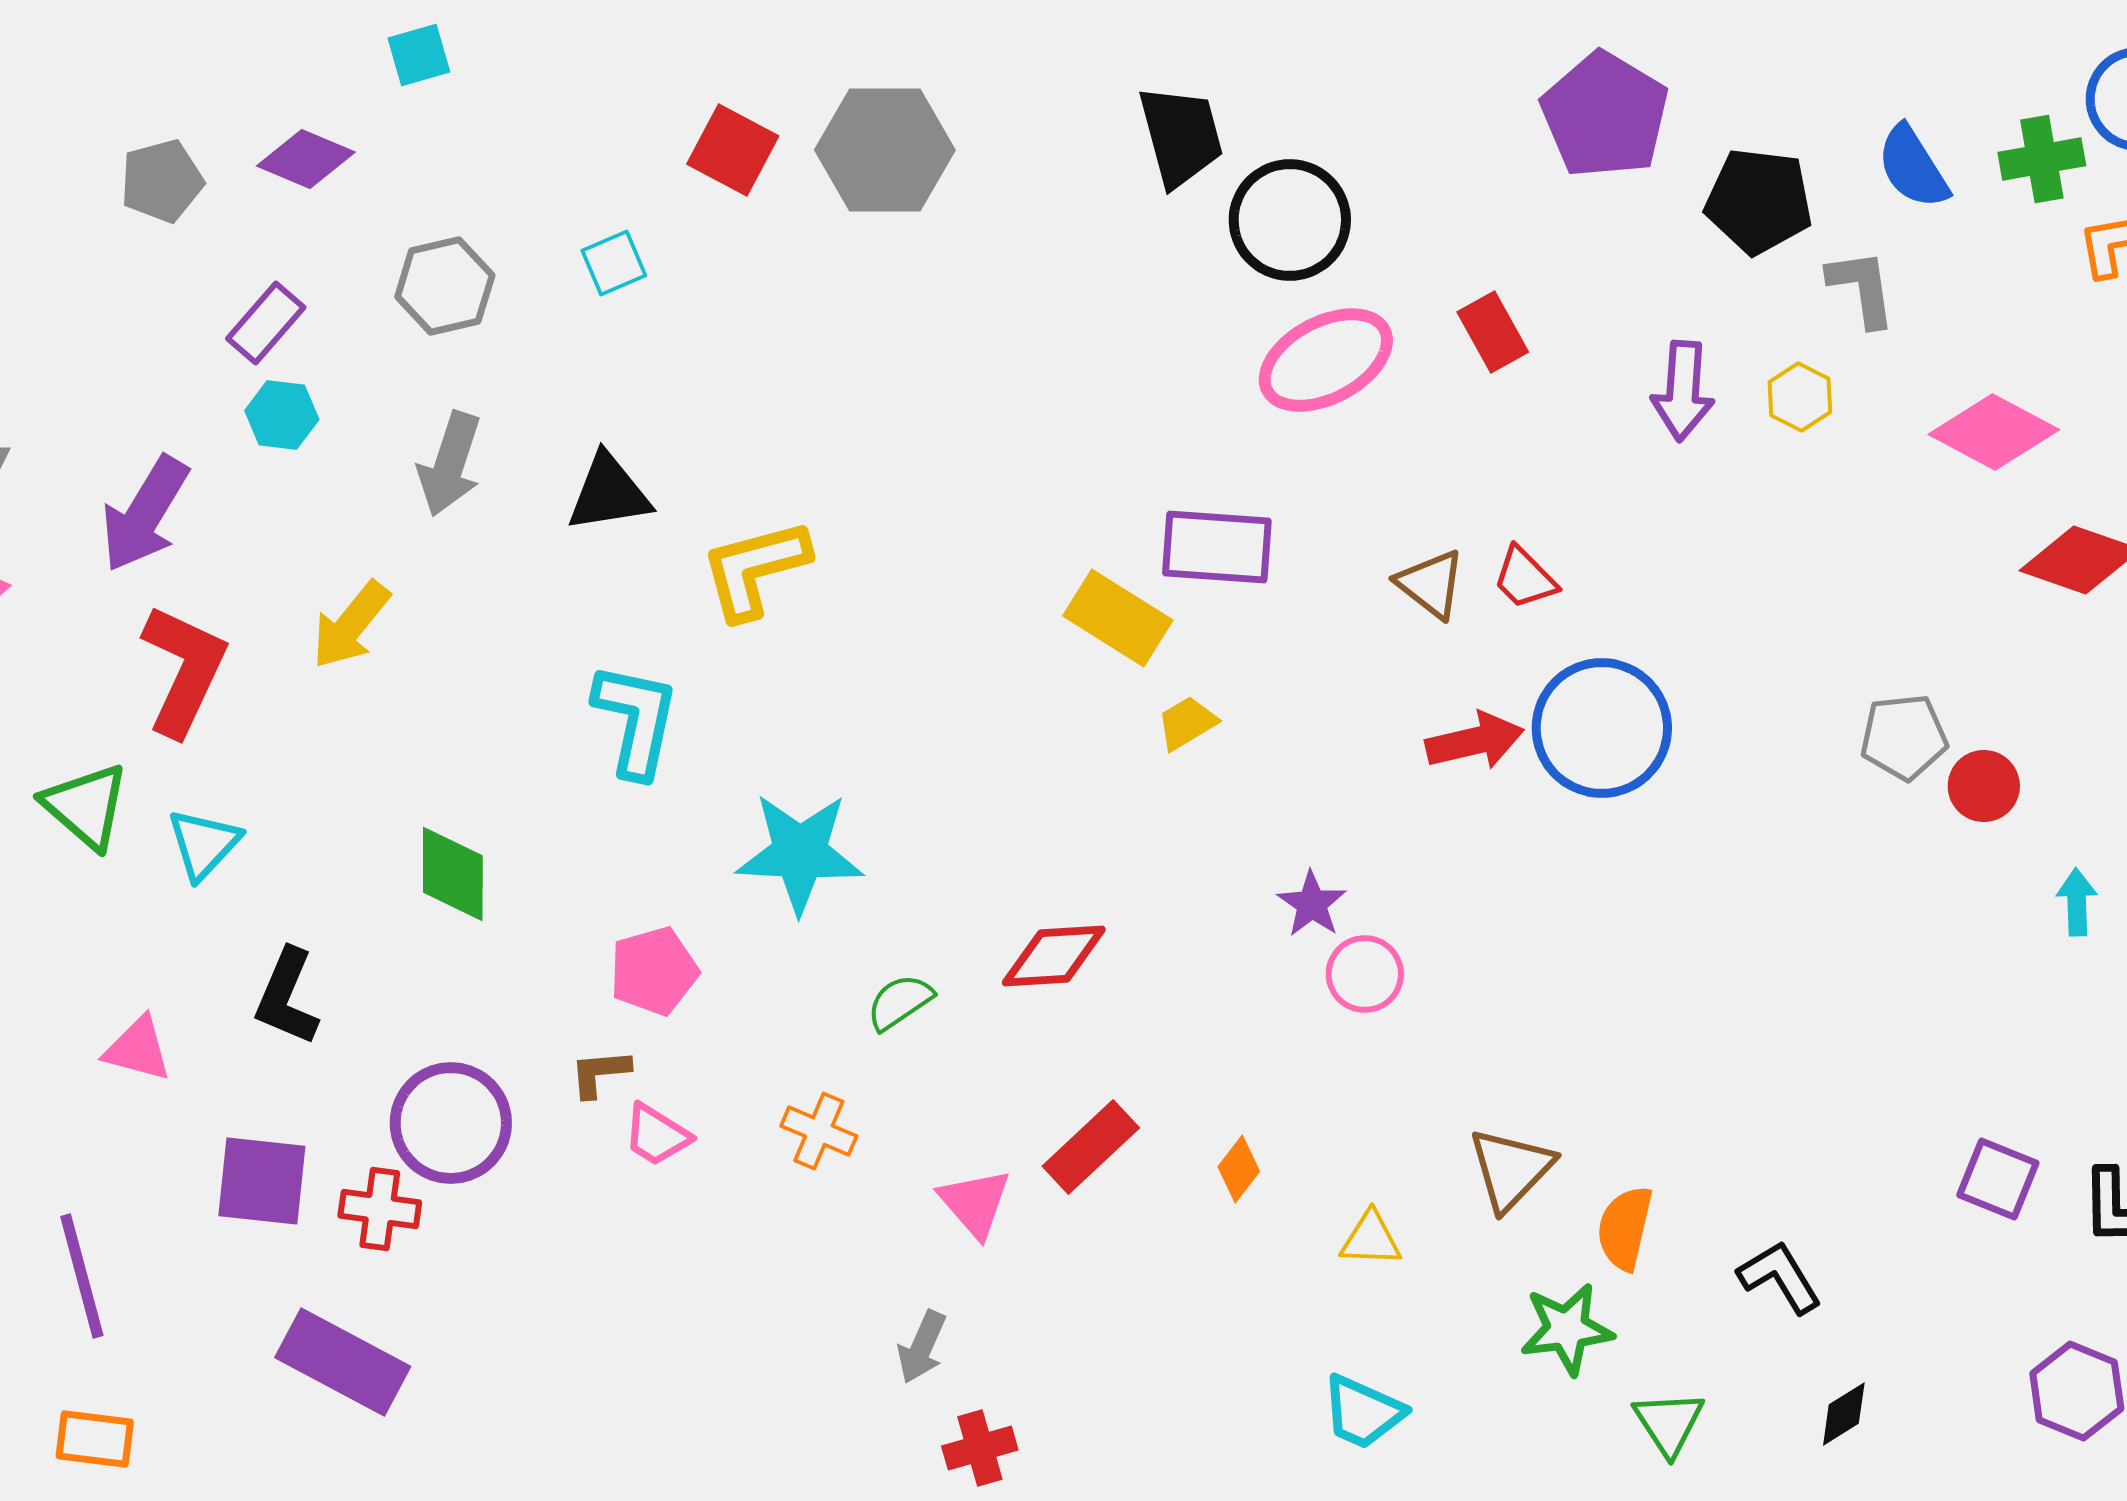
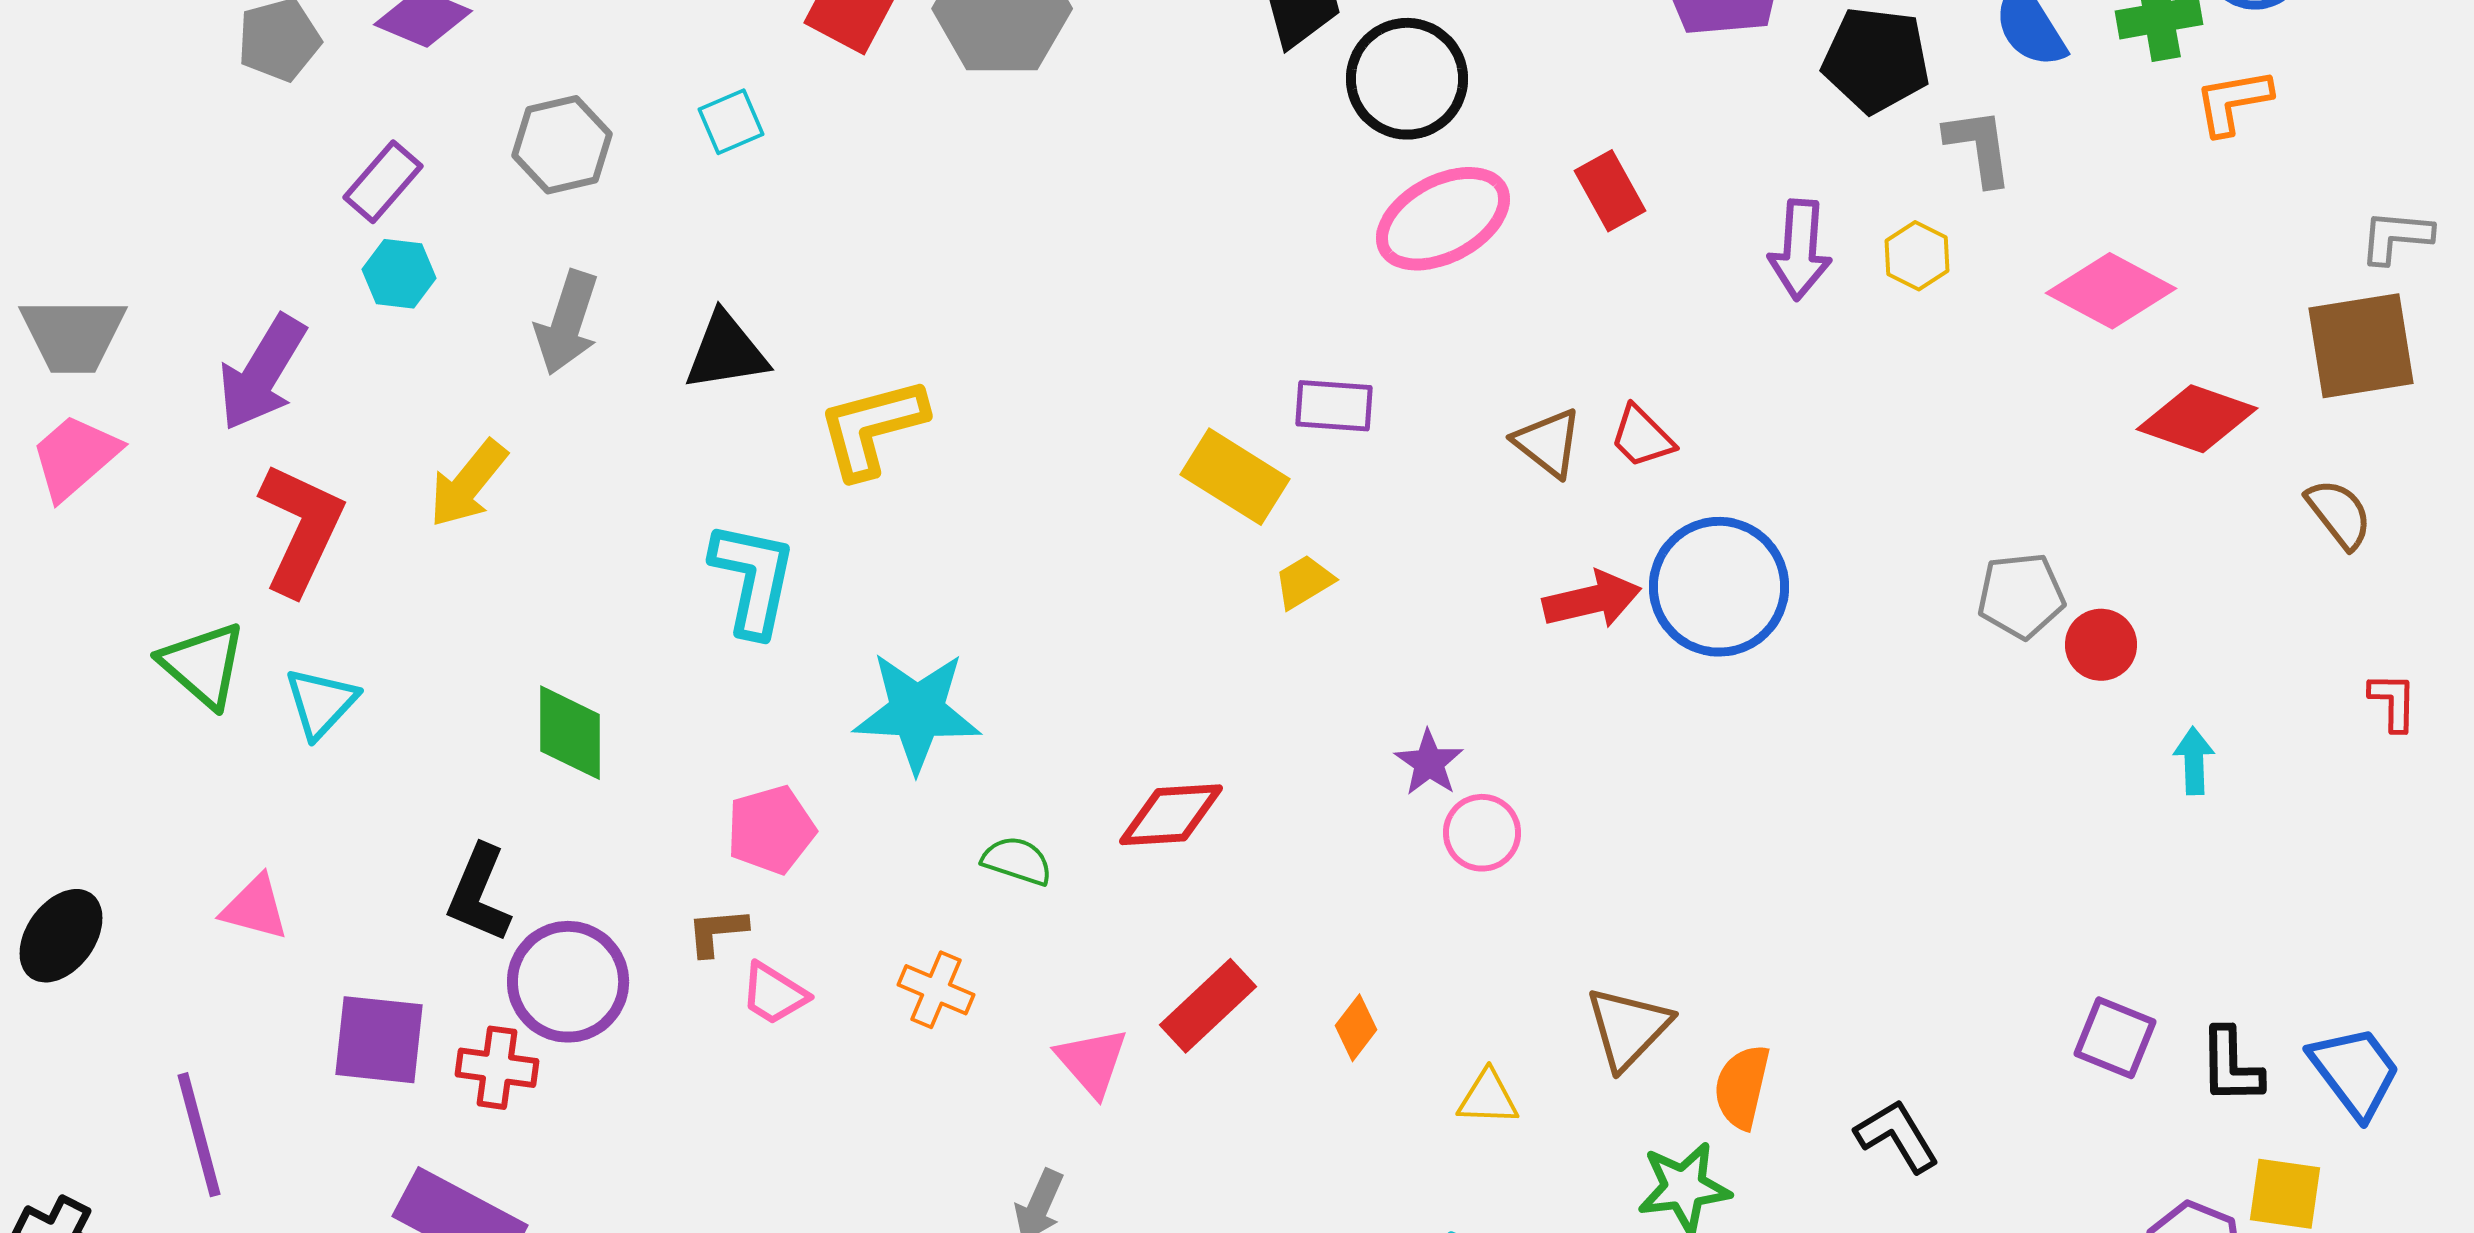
purple rectangle: (1217, 547) -> (1334, 406), size x0.7
black L-shape: (287, 997) -> (479, 894), moved
green semicircle: (900, 1002) -> (1017, 861), turned 52

